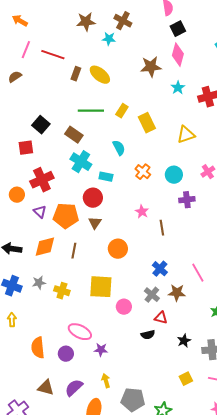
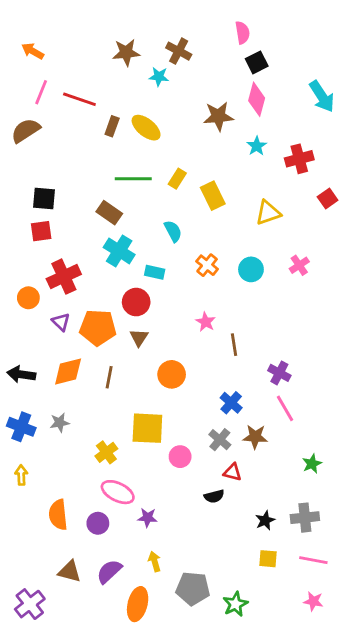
brown semicircle: (15, 77) -> (26, 130), size x1.5
black square: (41, 125) -> (44, 199), moved, turned -36
purple cross: (187, 200) -> (279, 373), moved, turned 35
yellow cross: (62, 291) -> (106, 452), moved, turned 35
black star: (184, 341) -> (265, 520), moved
yellow square: (186, 379) -> (268, 559), turned 32

